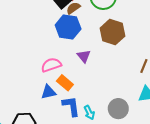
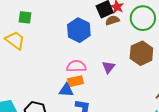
blue hexagon: (68, 27) -> (79, 30), moved
orange rectangle: (65, 83) -> (75, 81), moved, turned -70

